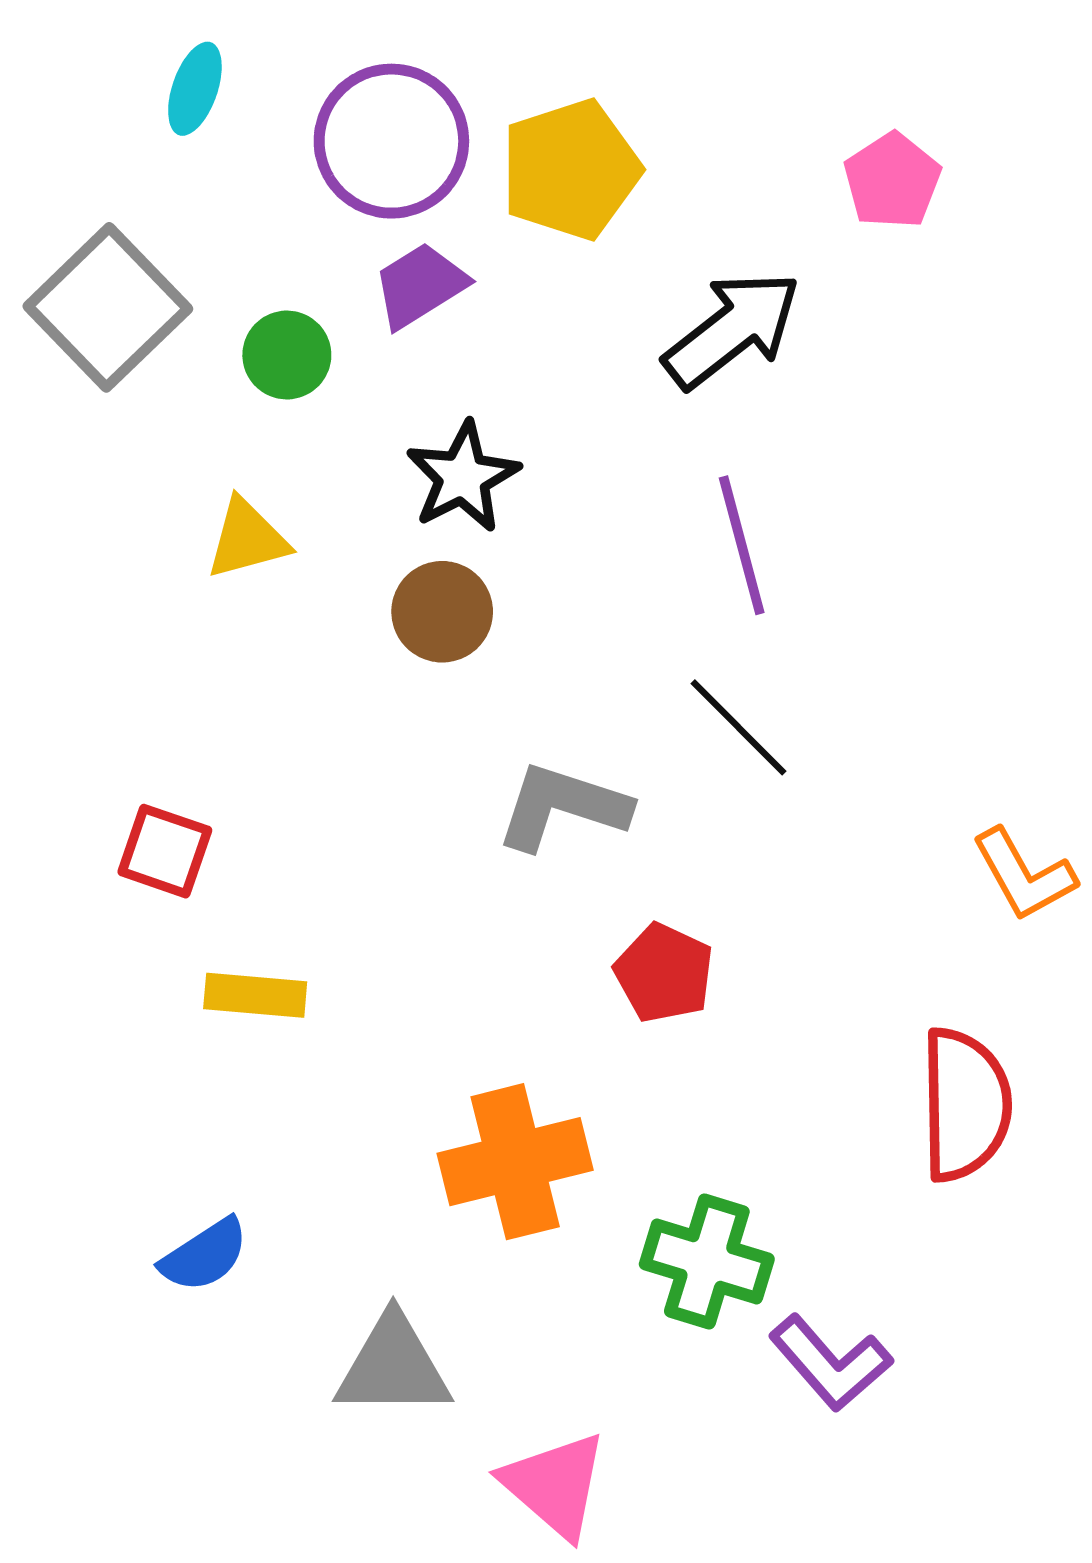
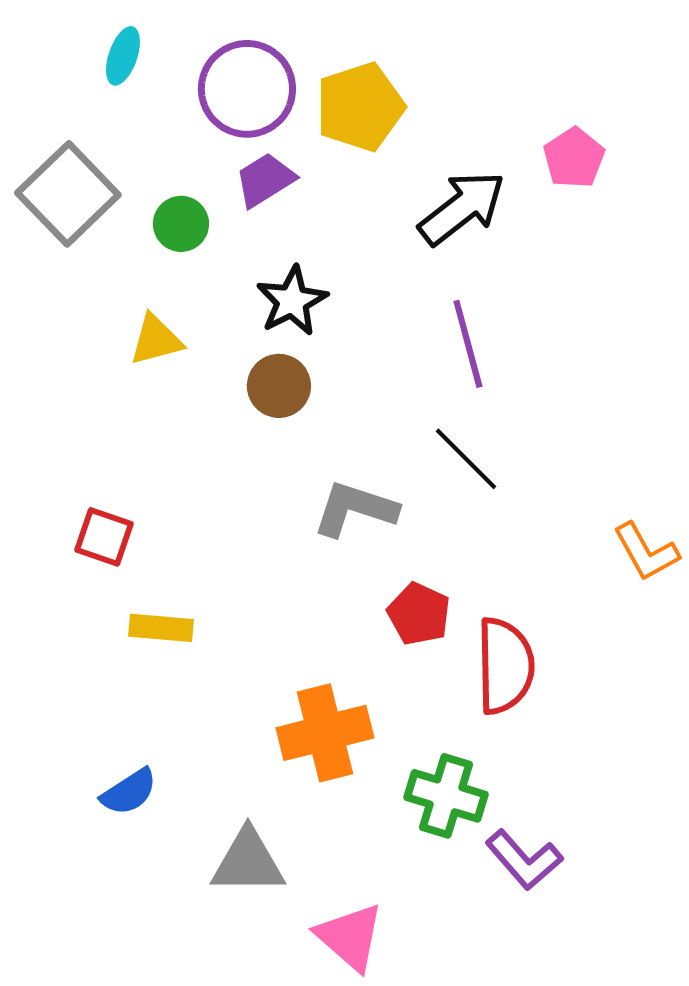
pink pentagon: (892, 181) -> (574, 158), moved
red semicircle: (965, 1105) -> (505, 666), moved

